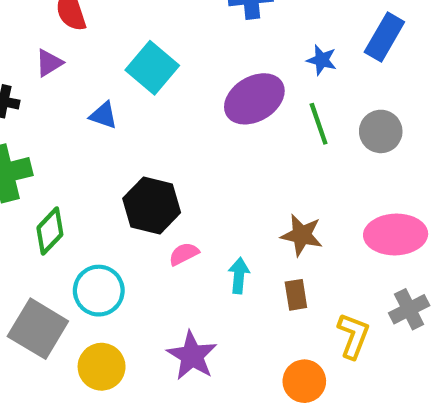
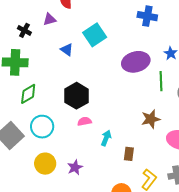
brown star: (302, 235) -> (151, 119), moved, turned 30
purple star: (192, 356) -> (75, 167), size x0.7
yellow circle: (102, 367) -> (45, 164), moved

